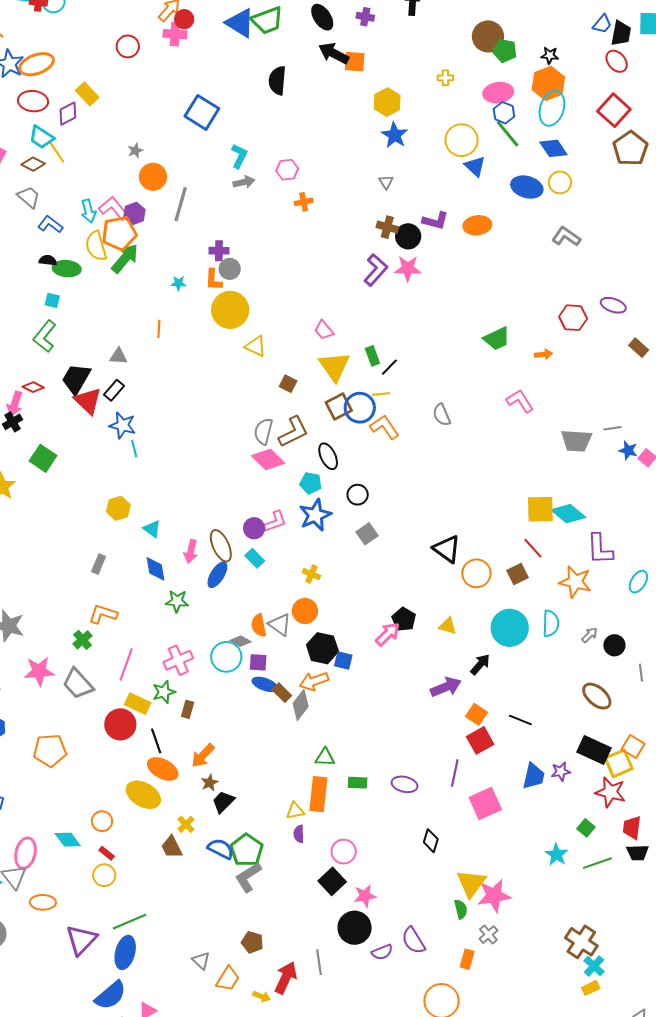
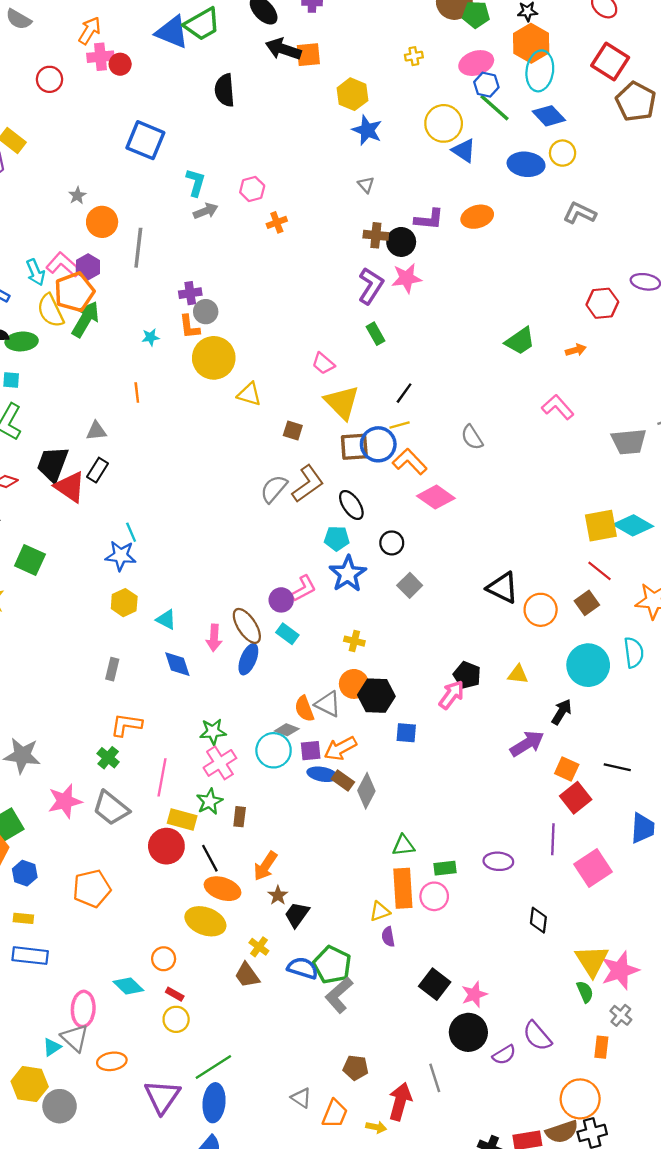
red circle: (184, 19) -> (120, 64), moved
green rectangle: (372, 356) -> (376, 334), moved
brown square: (339, 406) -> (354, 447), turned 32
blue star: (123, 425) -> (121, 556), moved
gray semicircle: (263, 431) -> (274, 489), turned 36
pink diamond: (268, 459) -> (436, 497), moved
green star: (177, 601) -> (213, 732), moved
black hexagon: (322, 648) -> (376, 696), moved
orange arrow: (314, 681) -> (340, 748), moved
pink circle: (344, 852) -> (434, 896), moved

